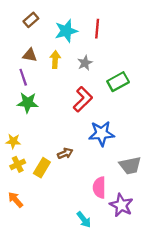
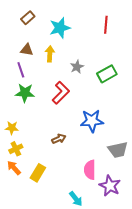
red line: (97, 29) -> (106, 25), moved
gray star: (85, 63) -> (77, 67), moved
red L-shape: (83, 99) -> (61, 93), moved
yellow rectangle: (42, 168) -> (38, 173), moved
orange arrow: (15, 200) -> (14, 168), moved

